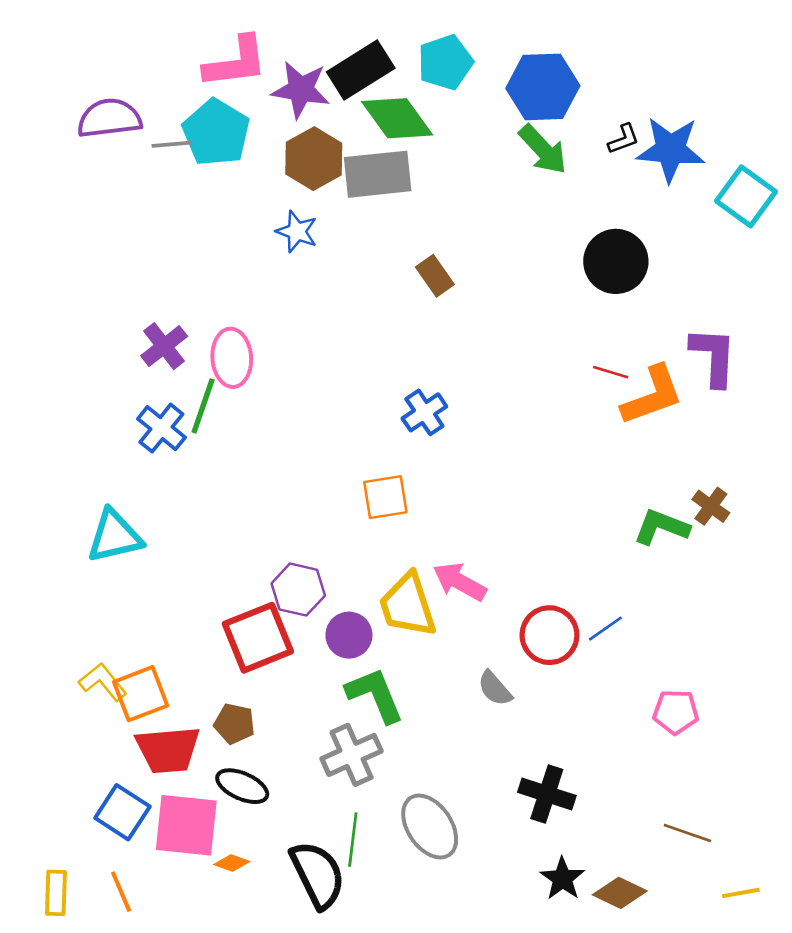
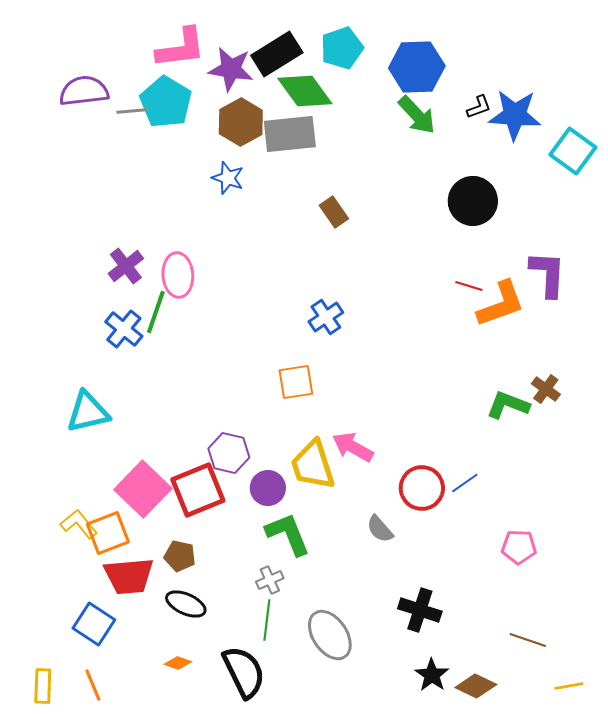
gray cross: (352, 755) -> (270, 580), size x0.6
pink square: (186, 825) -> (143, 489), moved, turned 38
green line: (353, 840) -> (267, 620), moved

